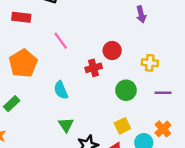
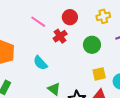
pink line: (61, 41) -> (38, 22), moved
yellow square: (122, 126) -> (99, 74), turned 32

